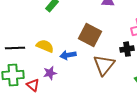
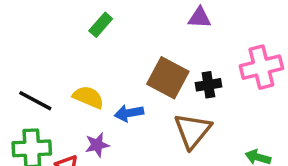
black line: (15, 48) -> (35, 101), turned 30
black cross: (127, 49) -> (208, 85), moved

